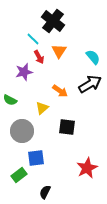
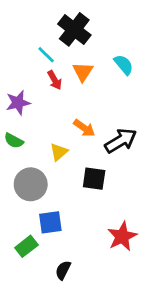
cyan semicircle: (93, 57) -> (124, 65), moved
purple star: (24, 72) -> (18, 103), moved
black arrow: (90, 84) -> (121, 141), moved

